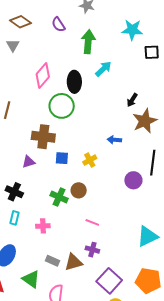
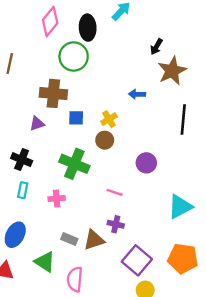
purple circle: (133, 180) -> (146, 163), moved
brown circle: (79, 190) -> (105, 140), moved
green cross: (59, 197) -> (74, 164), size x1.4

